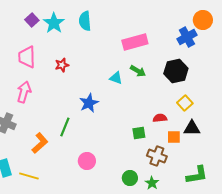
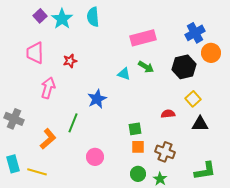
orange circle: (203, 20) -> (211, 53), moved
pink arrow: (24, 92) -> (48, 88), moved
green square: (139, 133) -> (135, 129), moved
orange square: (174, 137) -> (138, 147), moved

